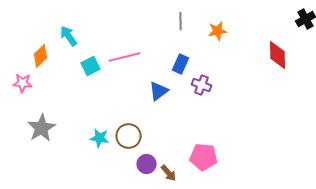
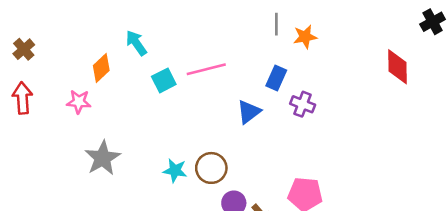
orange star: (218, 31) -> (305, 37), moved

